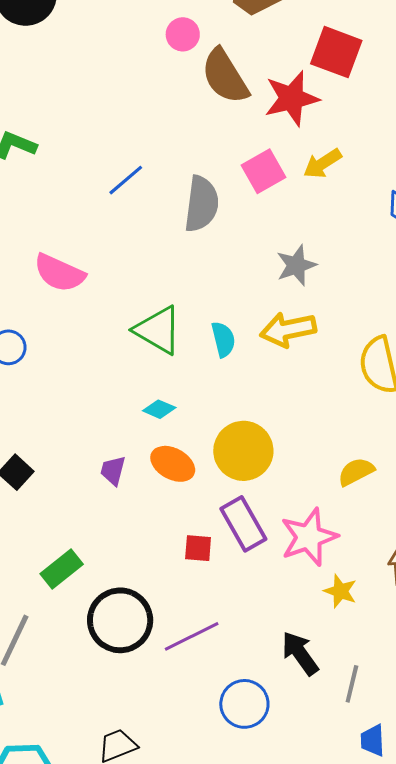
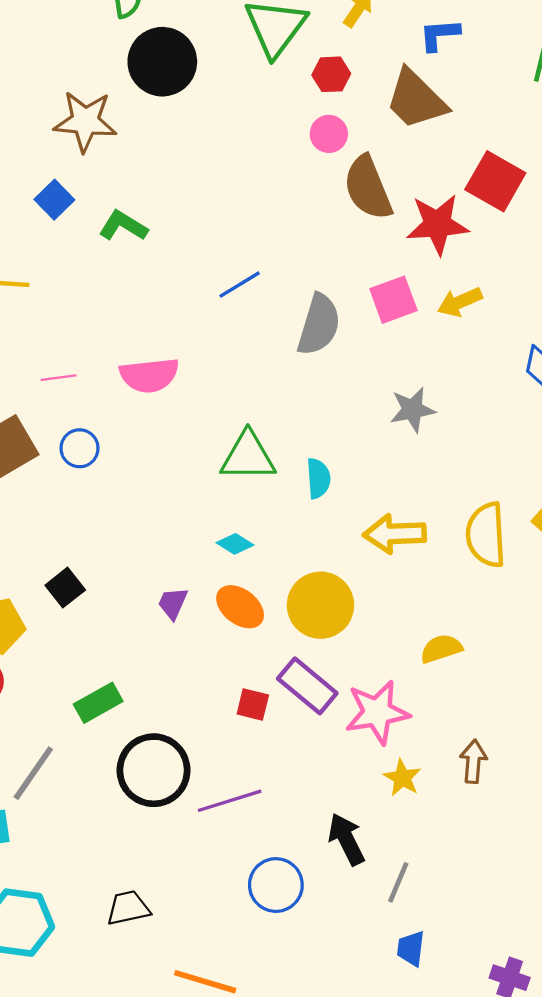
pink semicircle: (59, 273) -> (149, 375), turned -40
green triangle: (158, 330) -> (248, 456), turned -40
yellow arrow: (288, 330) -> (395, 534), moved
purple rectangle: (243, 524) -> (307, 686), turned -30

